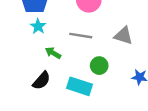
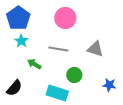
black semicircle: (42, 81) -> (14, 88), moved

